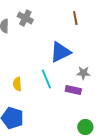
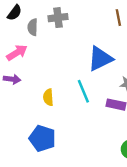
gray cross: (25, 18) -> (58, 18), turned -35

